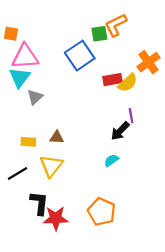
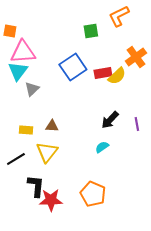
orange L-shape: (116, 25) -> (119, 16), moved
blue square: (80, 56) -> (73, 67), moved
purple line: (131, 116) -> (137, 124), moved

